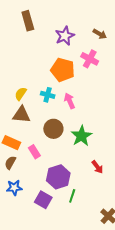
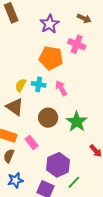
yellow semicircle: (21, 94) -> (21, 85), moved
brown triangle: (22, 115) -> (15, 107), turned 36
green line: (72, 196) -> (74, 182), turned 32

